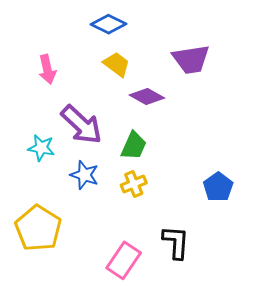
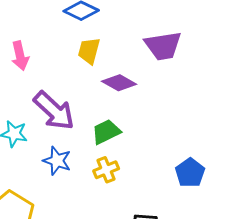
yellow trapezoid: (117, 64) -> (89, 51), turned -112
green trapezoid: (134, 146) -> (106, 132), turned -140

